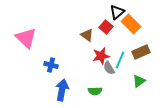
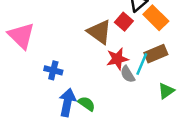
brown triangle: (87, 35) -> (99, 32), size x1.5
brown rectangle: (141, 52) -> (156, 54), moved
green semicircle: (95, 91) -> (87, 104), moved, turned -144

